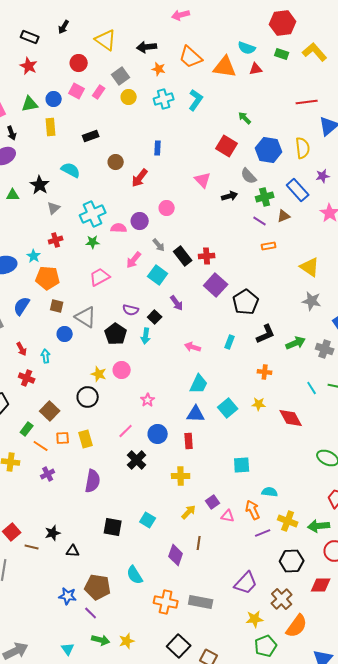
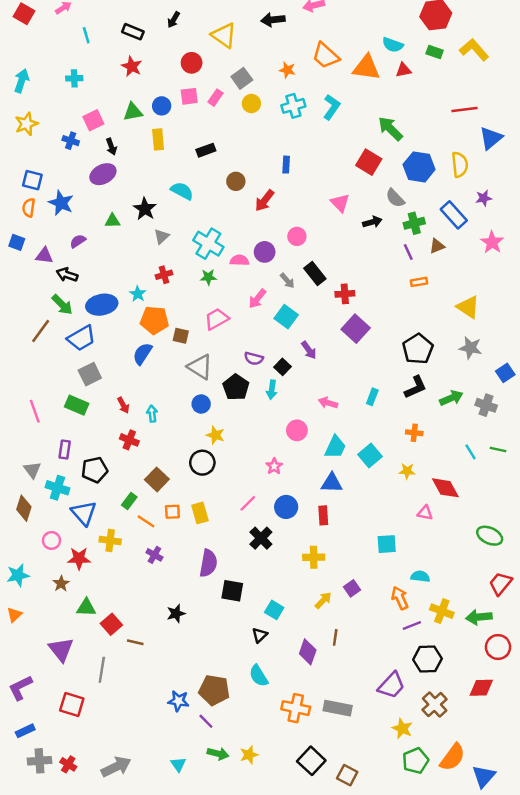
black arrow: (147, 47) -> (273, 20), moved
pink square: (77, 91) -> (189, 96), turned -35
green arrow: (245, 118) -> (390, 129), size x1.6
cyan cross: (93, 214) -> (208, 244), turned -35
purple line: (260, 221) -> (408, 252), turned 32
black rectangle: (183, 256) -> (315, 274), moved
black pentagon: (246, 302) -> (418, 349), moved
blue semicircle: (22, 306) -> (142, 354), moved
brown square: (57, 306) -> (181, 336), moved
blue circle: (65, 334) -> (201, 404), moved
pink circle: (122, 370) -> (297, 430), moved
cyan square: (228, 408) -> (370, 455), moved
purple cross: (48, 474) -> (154, 555), turned -32
pink triangle: (228, 516) -> (425, 513), moved
black square: (113, 527) -> (232, 591), moved
black star: (53, 533) -> (176, 614), moved
black triangle: (73, 551) -> (260, 635), moved, turned -48
black hexagon: (292, 561) -> (427, 659), moved
yellow star: (255, 619) -> (402, 728), turned 30
orange semicircle: (297, 626) -> (453, 757), moved

